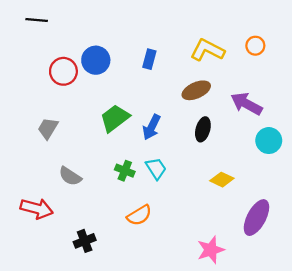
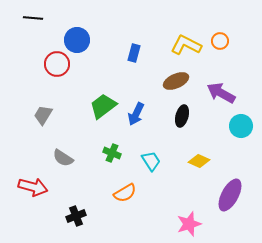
orange circle: (255, 46) -> (220, 41), moved
blue circle: (96, 60) -> (77, 40), moved
cyan trapezoid: (156, 168) -> (151, 161), moved

